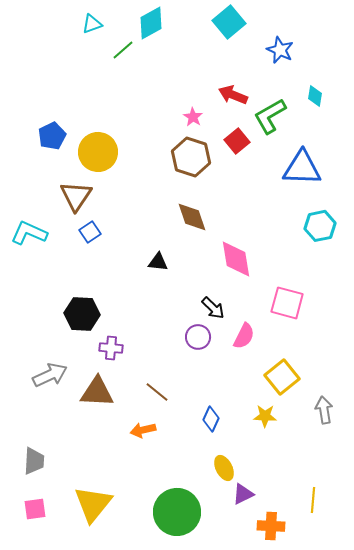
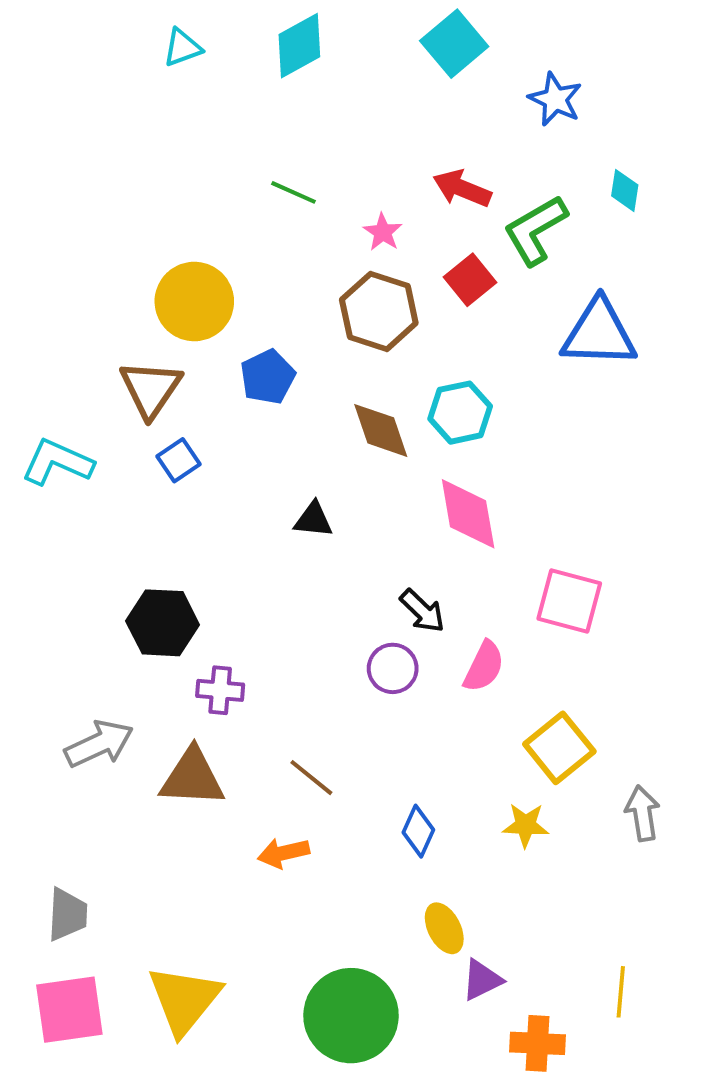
green line: (123, 50) -> (293, 192), moved, turned 65
blue pentagon: (52, 136) -> (268, 377), moved
cyan hexagon: (320, 226) -> (460, 413), moved
pink square: (35, 509) -> (69, 1010), size x1.6

